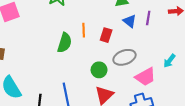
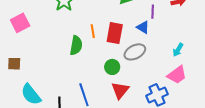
blue triangle: (130, 21) -> (143, 27), moved
red rectangle: (106, 35) -> (115, 33), size x1.5
pink trapezoid: (145, 77) -> (177, 75), moved

